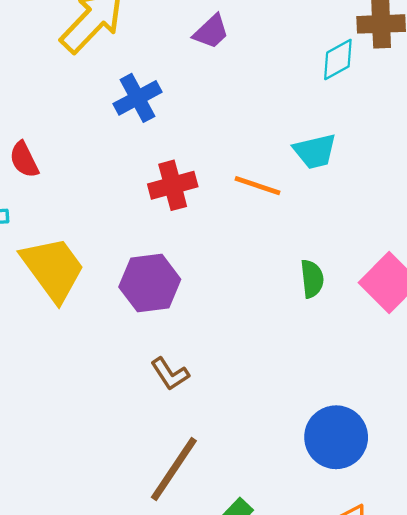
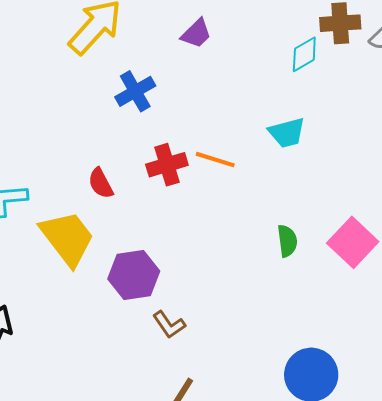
red semicircle: (24, 160) -> (101, 183), moved
orange line: (258, 186) -> (215, 160), moved
purple hexagon: (150, 283) -> (134, 275), moved

